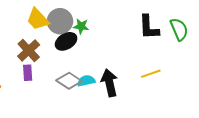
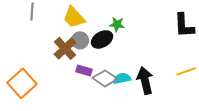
gray circle: (60, 21) -> (80, 40), moved, size x0.7
purple rectangle: (28, 73) -> (84, 70), moved, turned -70

